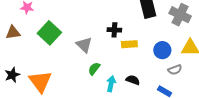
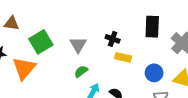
brown triangle: (13, 32) -> (12, 23), moved
green square: (49, 33) -> (41, 42), moved

